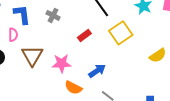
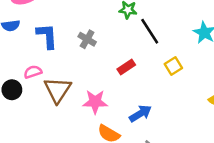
yellow square: (121, 33) -> (173, 66), size x0.6
pink semicircle: (13, 35) -> (33, 72), moved, turned -112

